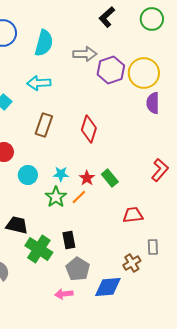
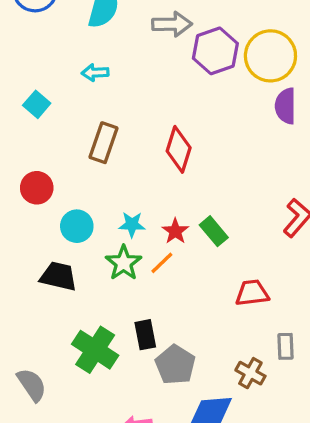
cyan arrow: (39, 83) -> (95, 73), size x0.7
black trapezoid: (17, 225) -> (58, 276), moved
brown cross: (132, 263) -> (250, 373), turned -30
gray pentagon: (78, 269) -> (175, 365), moved

